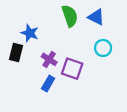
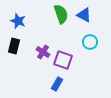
blue star: (30, 33) -> (18, 21), moved
blue rectangle: (48, 84) -> (57, 84), moved

